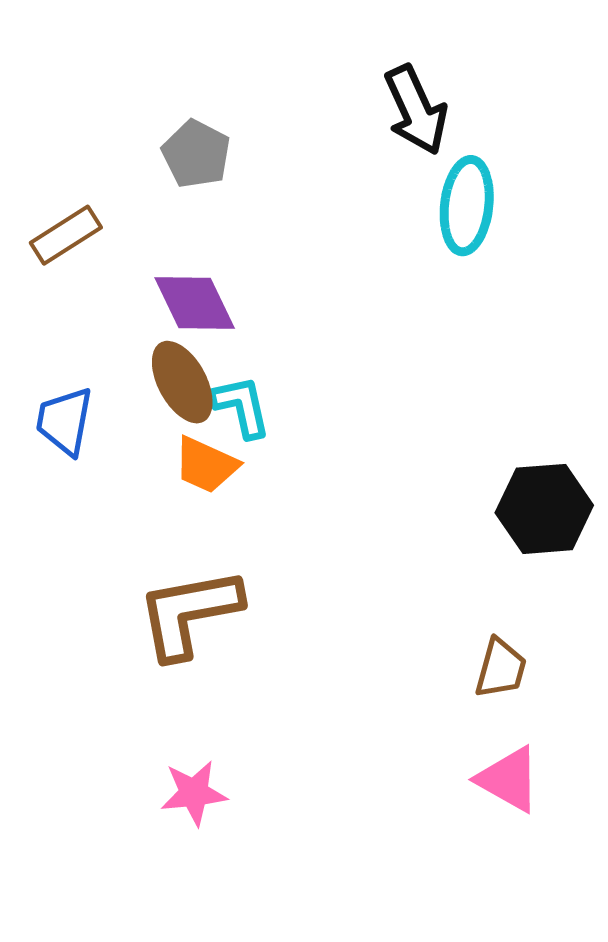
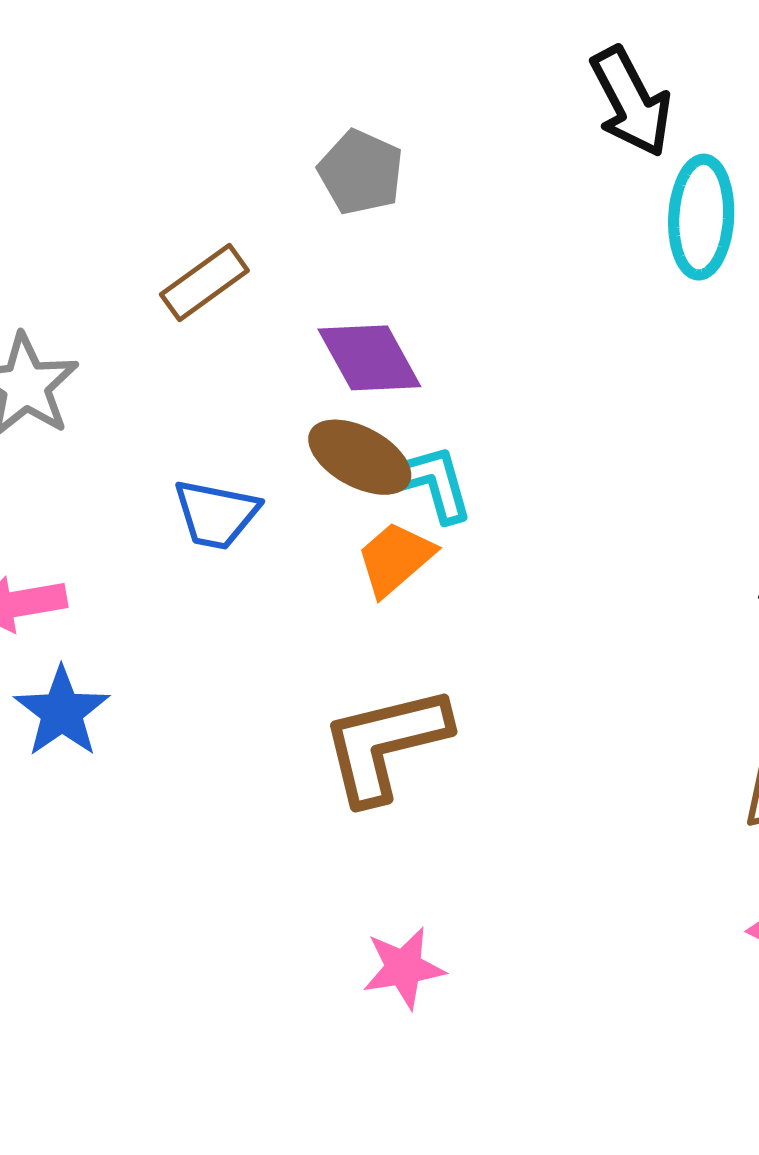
brown ellipse: (182, 382) -> (360, 457), turned -30
blue trapezoid: (65, 421) -> (216, 514), turned -86
orange trapezoid: (206, 465) -> (395, 559), turned 118

